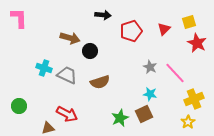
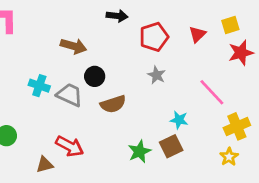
red star: (197, 43) -> (241, 53), turned 30
black circle: (90, 51) -> (95, 76), moved
gray star: (150, 67) -> (157, 75), moved

